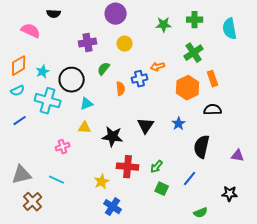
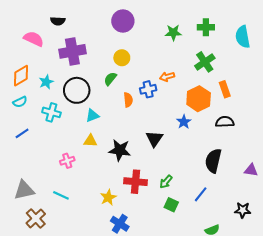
purple cross: (88, 43) -> (72, 51), moved, size x1.4
yellow circle: (125, 44) -> (122, 58), moved
cyan cross: (48, 101) -> (51, 112), size x0.7
blue star: (179, 124) -> (184, 122), moved

